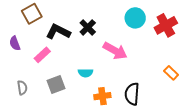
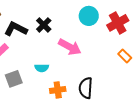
orange rectangle: (171, 73) -> (125, 56), moved

